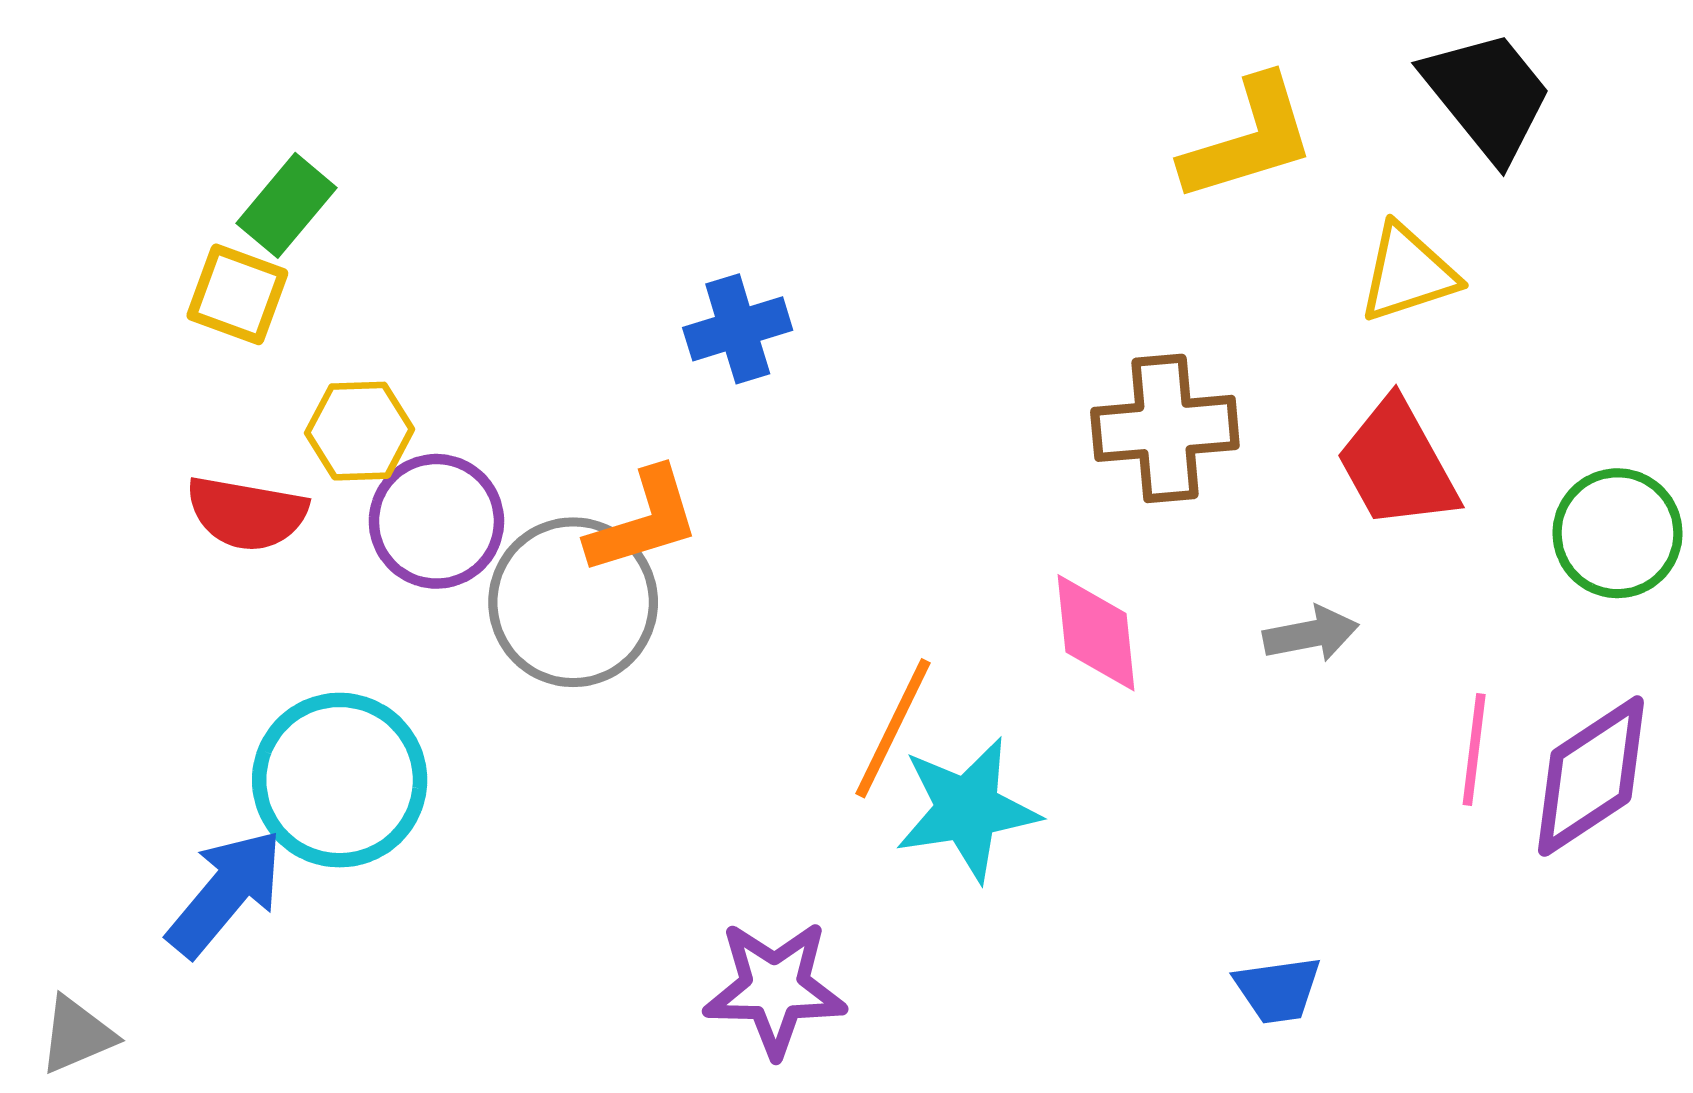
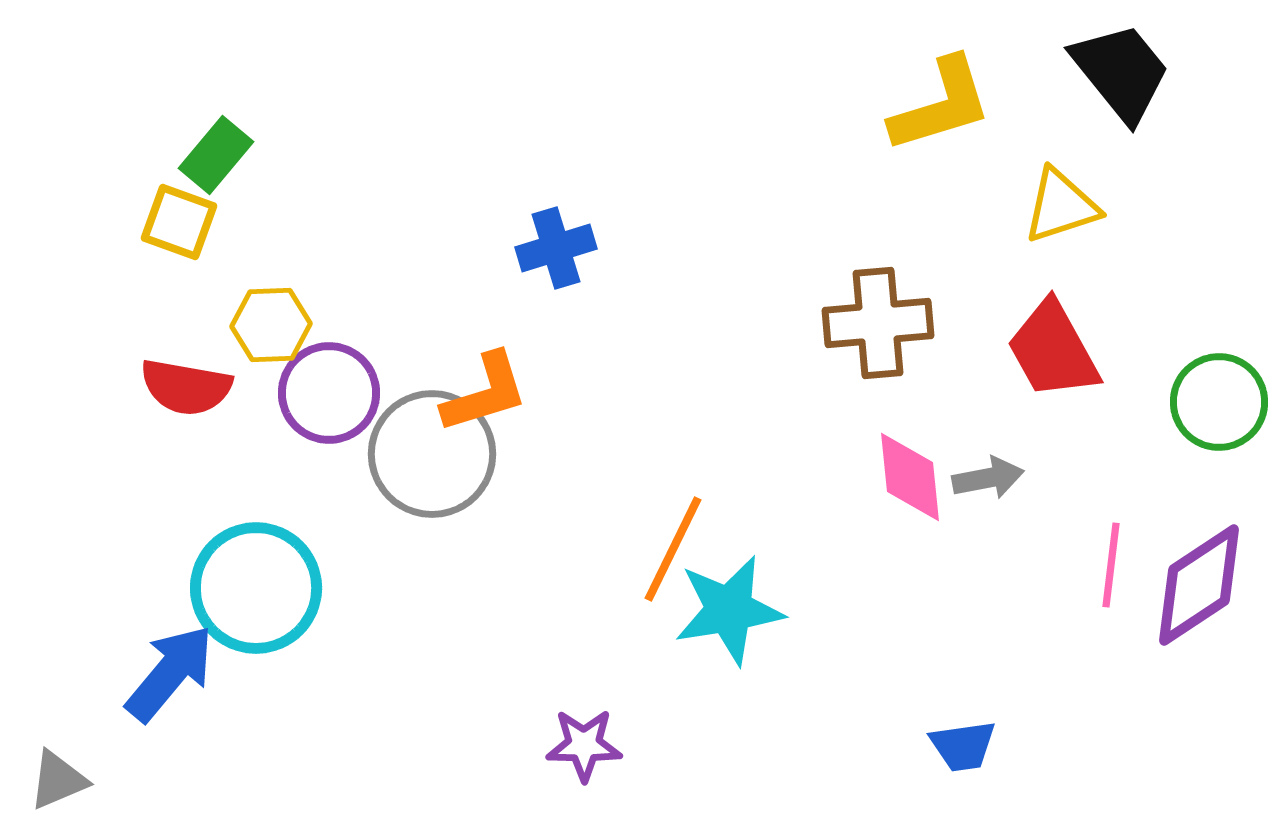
pink diamond: (1096, 633) -> (910, 477), moved
purple star: (775, 988) -> (584, 745), size x0.7

